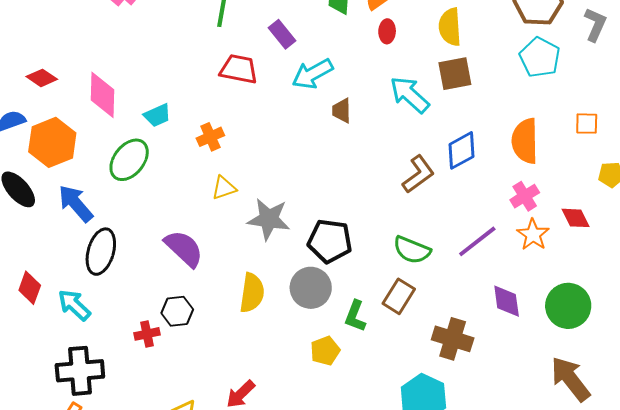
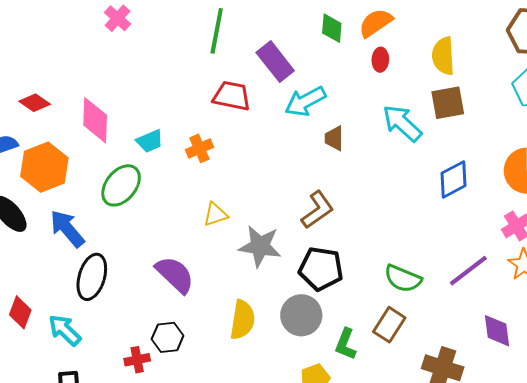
purple rectangle: (282, 34) -> (275, 62), size x1.4
orange cross: (210, 137) -> (199, 148), moved
brown L-shape: (418, 174) -> (317, 210), moved

